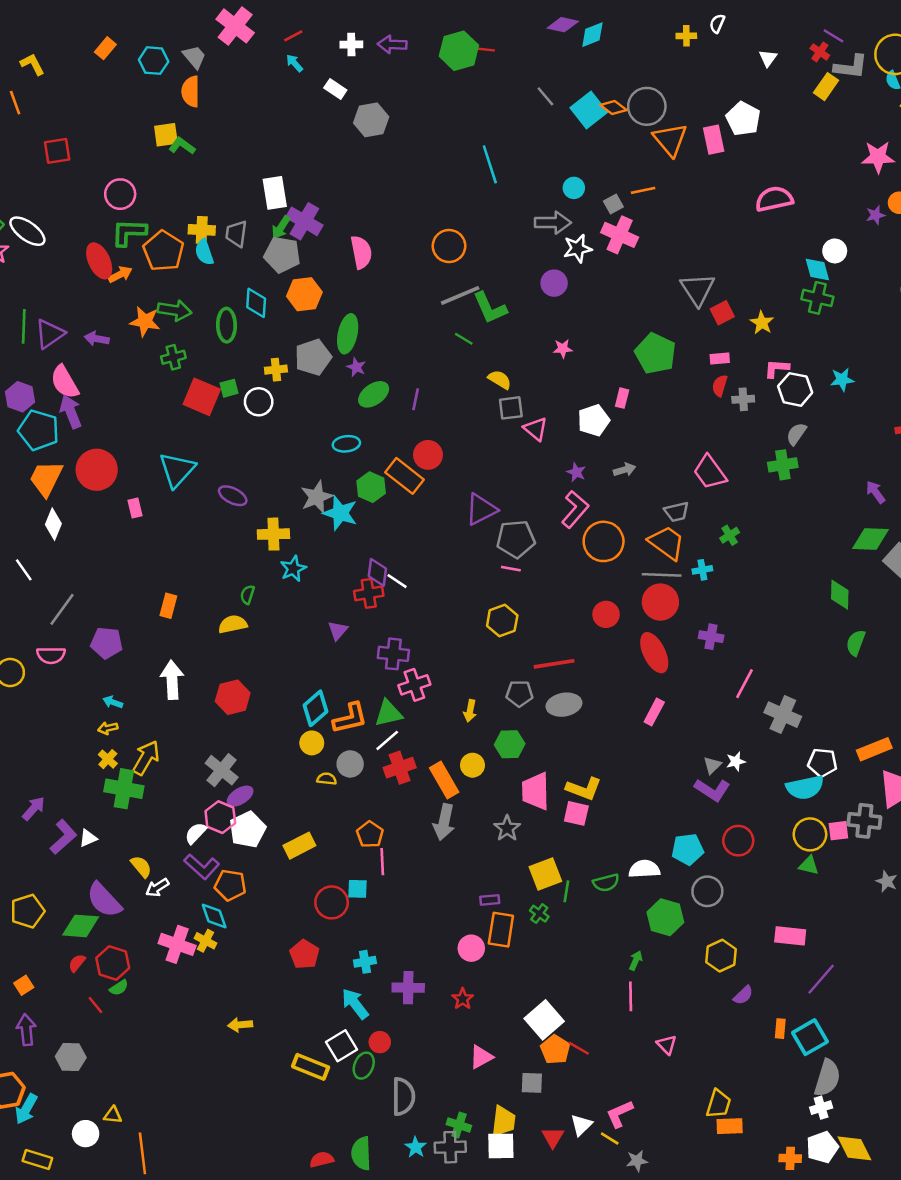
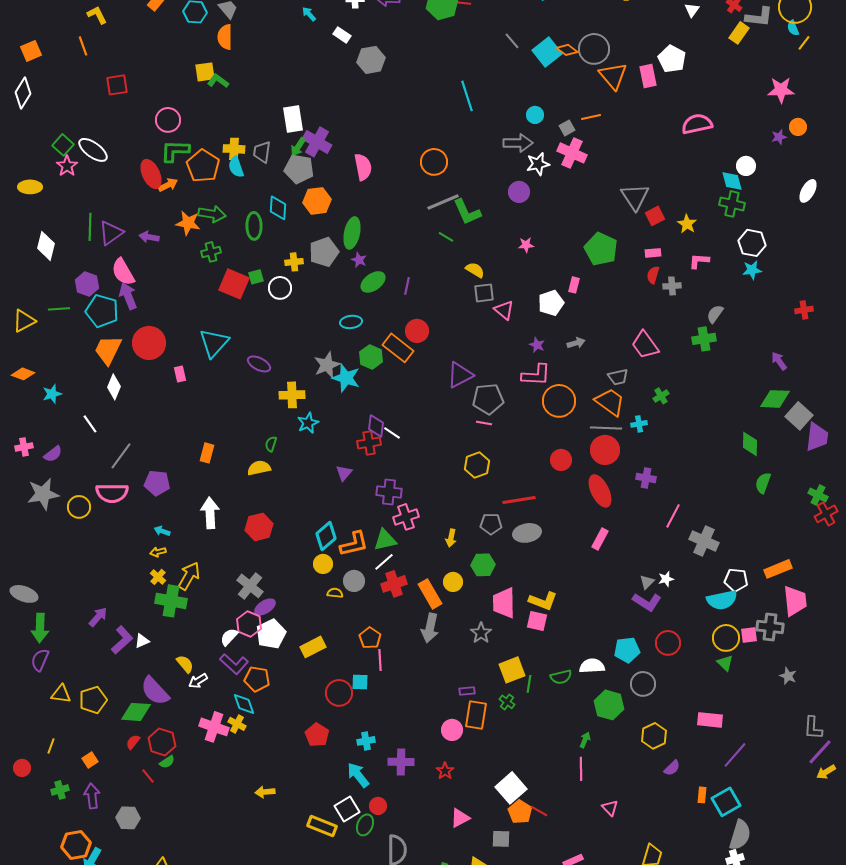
white hexagon: (795, 389) -> (752, 243), moved
pink L-shape: (575, 509) -> (536, 375), turned 52
pink semicircle: (51, 655) -> (112, 493), size x1.4
green triangle: (809, 865) -> (725, 663), turned 30

